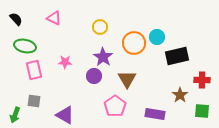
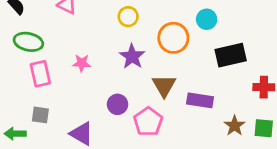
cyan circle: (157, 37) -> (207, 19), moved
purple circle: (94, 76) -> (118, 104), moved
brown star: (180, 95) -> (235, 126), moved
purple rectangle: (155, 114) -> (200, 100), moved
green arrow: (15, 115) -> (15, 134), turned 70

